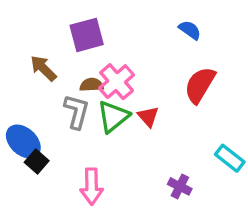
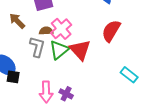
red triangle: (148, 117) -> (80, 50), size x1.6
black square: (37, 161) -> (13, 77), turned -32
purple cross: (180, 186) -> (66, 94), moved

